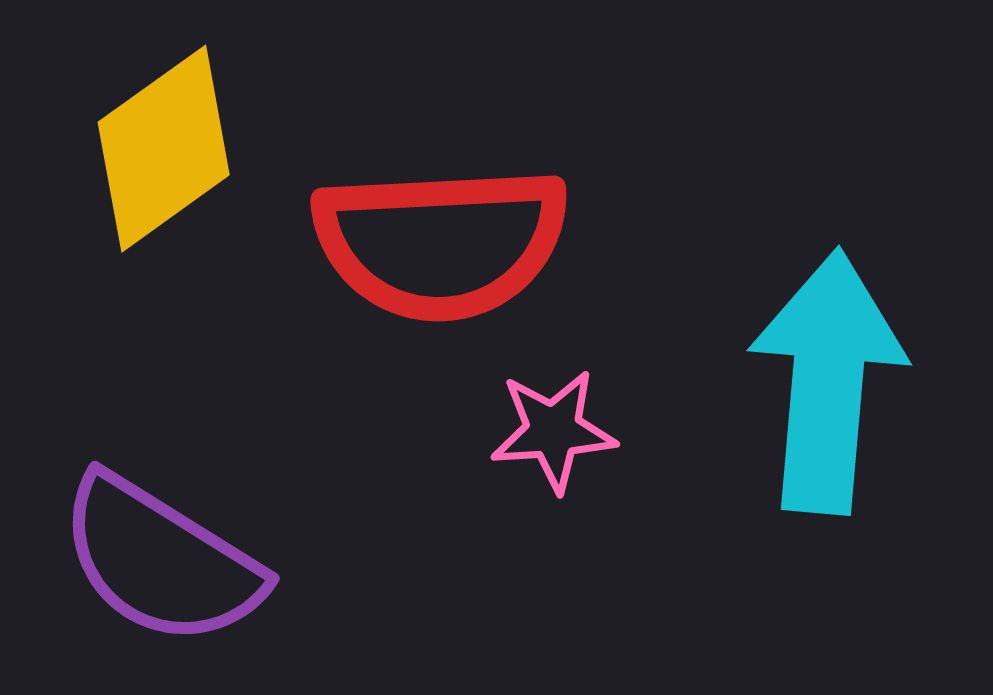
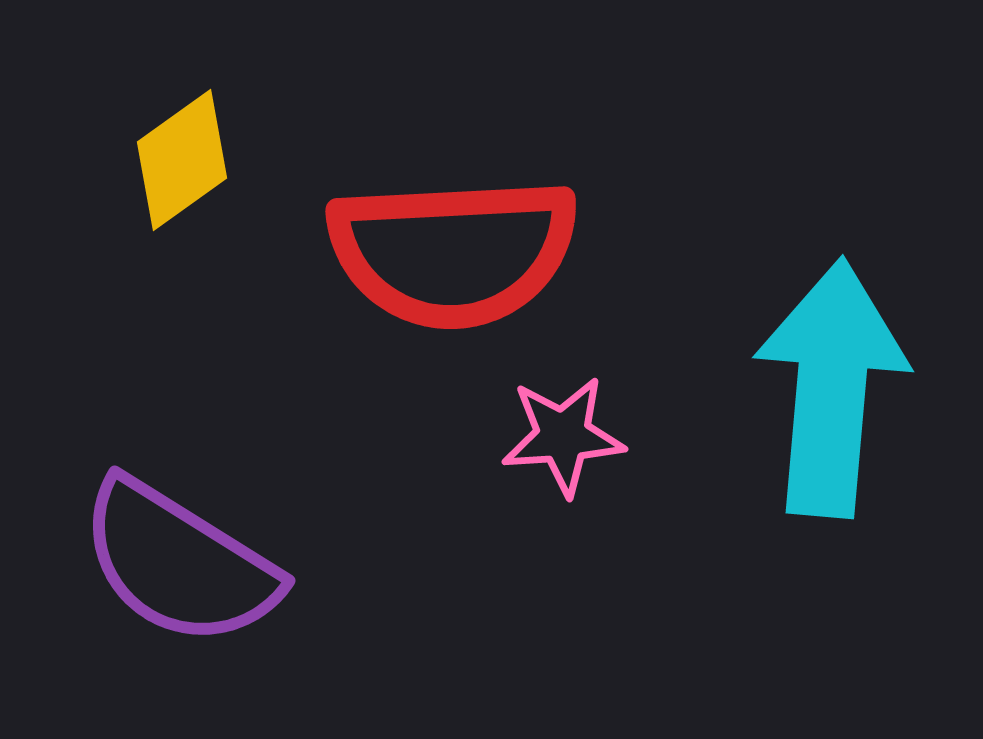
yellow diamond: (164, 149) -> (182, 160), size x0.7

